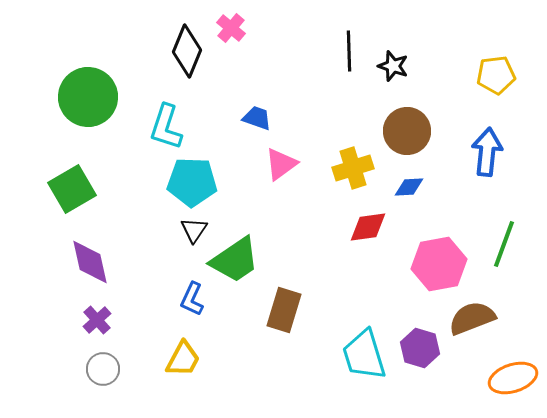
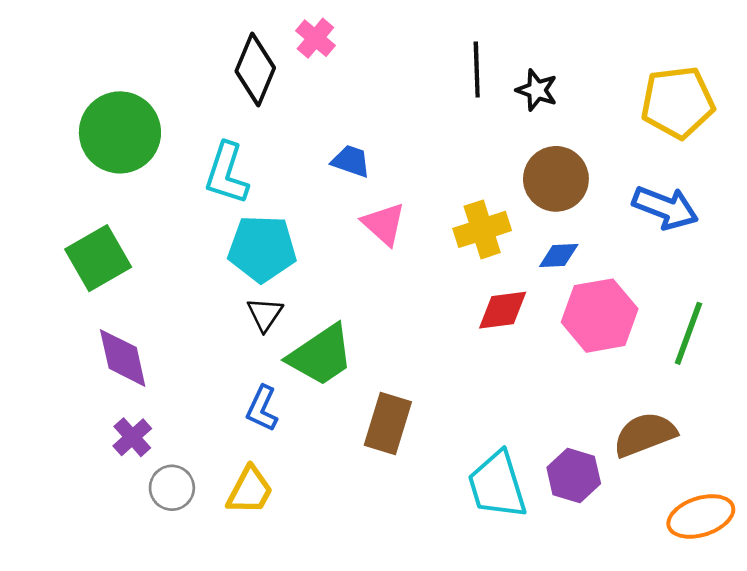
yellow pentagon: (496, 75) -> (678, 102), size x1.4
blue arrow: (487, 152) -> (665, 208), turned 105
pink triangle: (281, 164) -> (384, 224), turned -42
pink hexagon: (439, 264) -> (600, 316), moved
gray circle: (103, 369) -> (172, 488), moved

